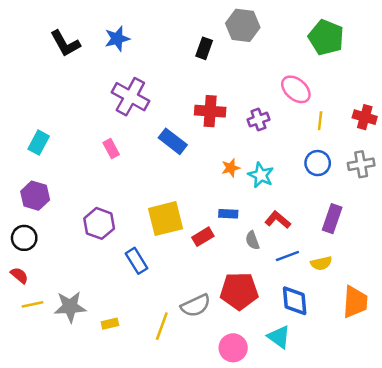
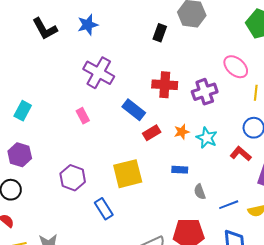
purple cross: (258, 120) -> (205, 92), size x1.4
red L-shape: (278, 220) -> (241, 154), moved
red rectangle: (203, 237) -> (152, 133), moved

